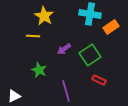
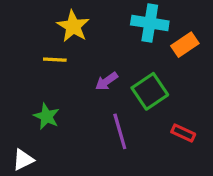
green star: (39, 70) -> (46, 116), moved
red rectangle: (99, 80) -> (183, 133), moved
purple line: (66, 91) -> (120, 131), moved

